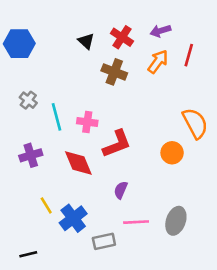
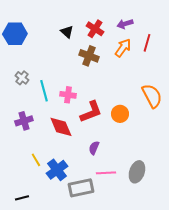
orange circle: (172, 153) -> (120, 114), moved
gray rectangle: (104, 241) -> (81, 188), size x1.4

